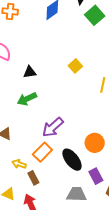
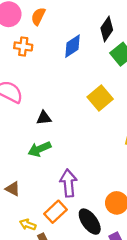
yellow square: (75, 66) -> (100, 98), moved, size x1.5
purple arrow: (53, 127) -> (68, 183), turned 125

